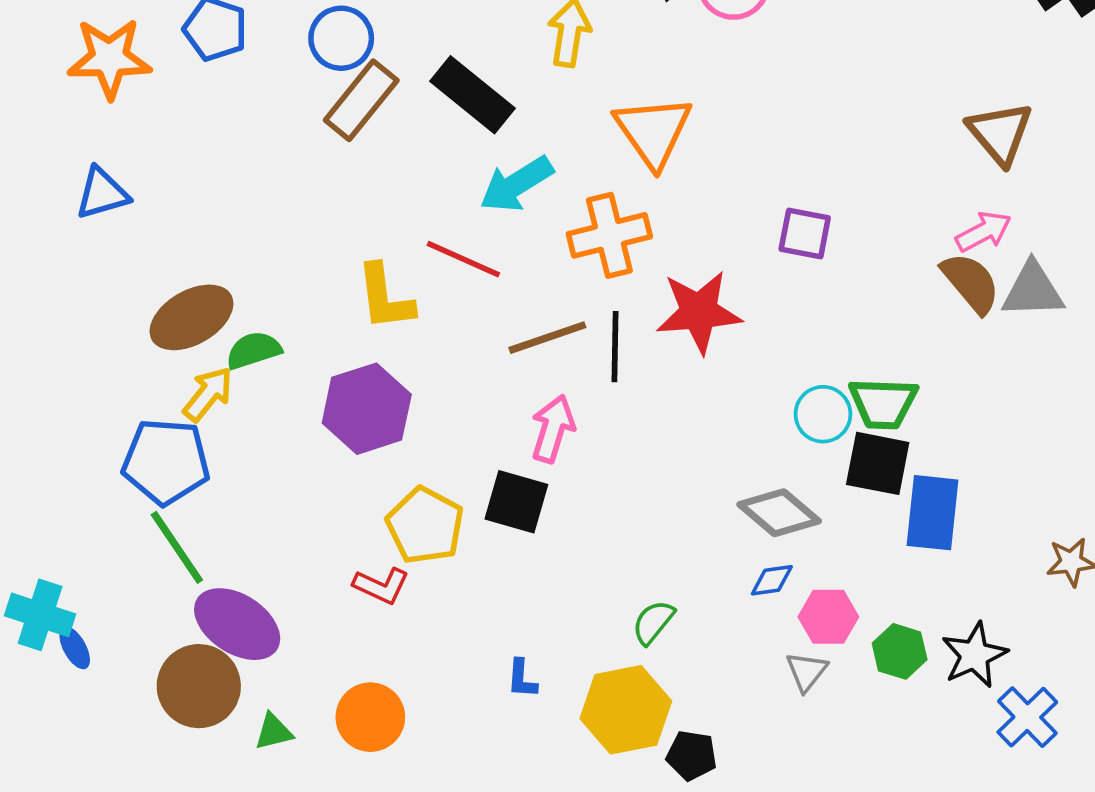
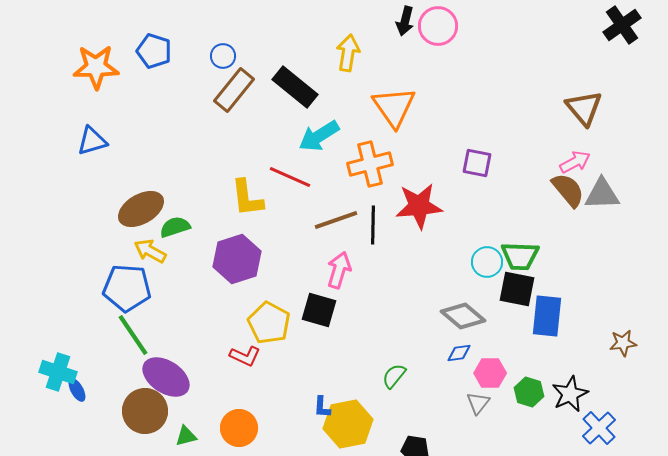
blue circle: (341, 38) -> (223, 56), size x0.7
yellow arrow: (208, 394) -> (150, 251), turned -100
yellow hexagon: (626, 710) -> (348, 424), moved

